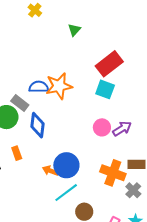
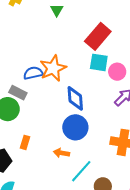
blue diamond: (37, 125) -> (75, 98), moved
pink circle: (102, 127) -> (117, 72), moved
orange rectangle: (17, 153) -> (25, 142), turned 48
blue circle: (66, 165) -> (75, 127), moved

